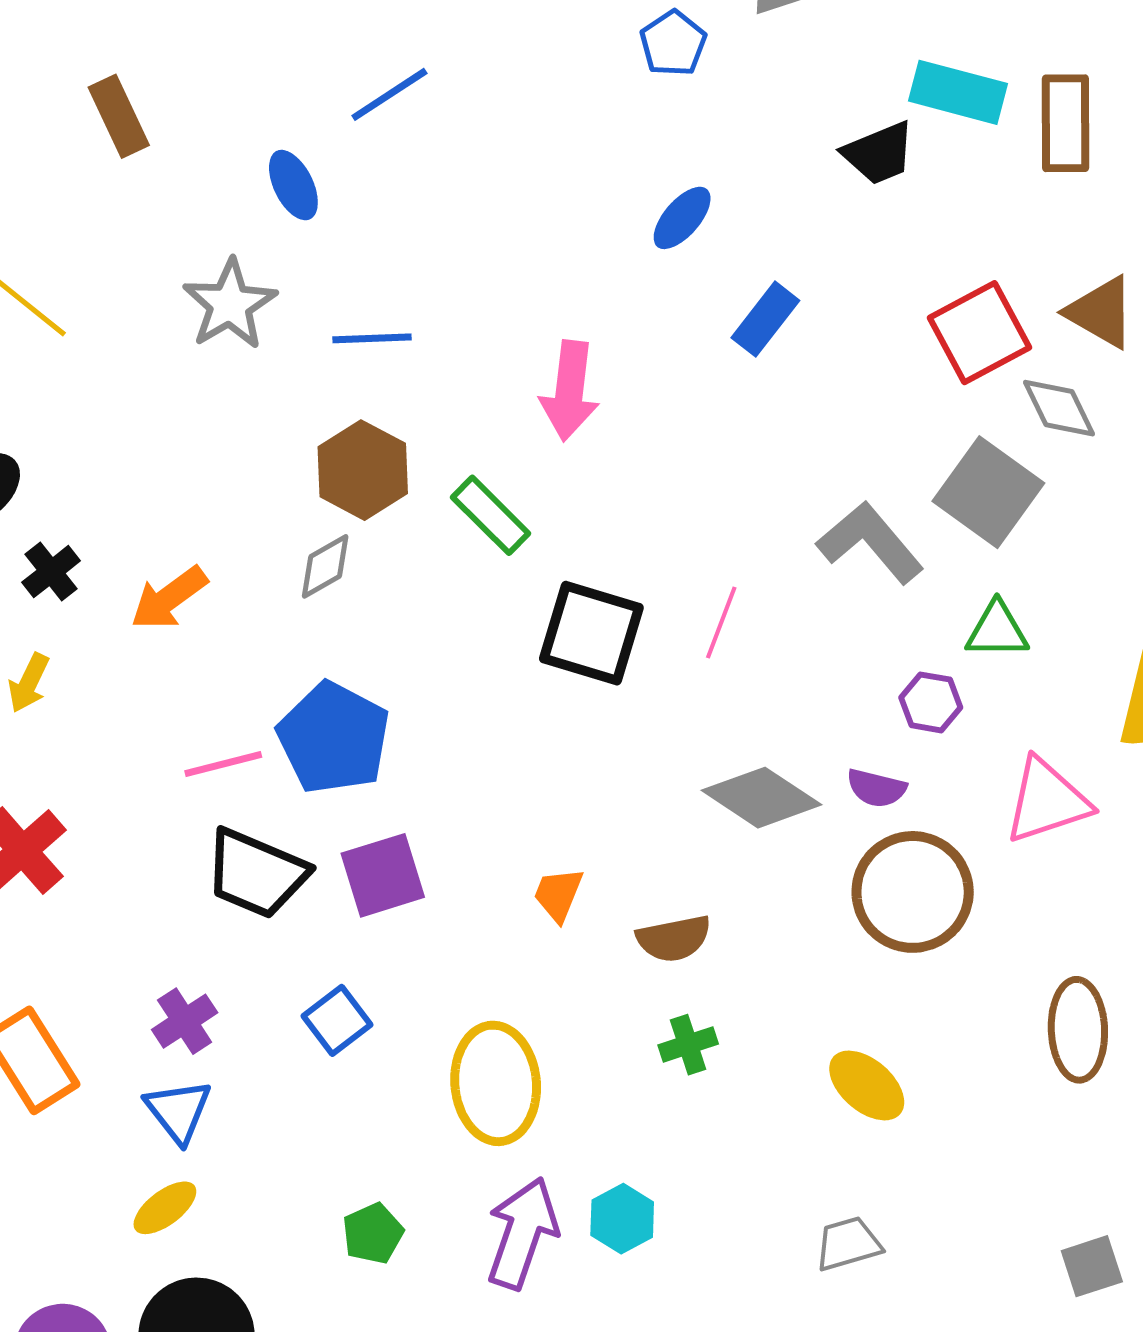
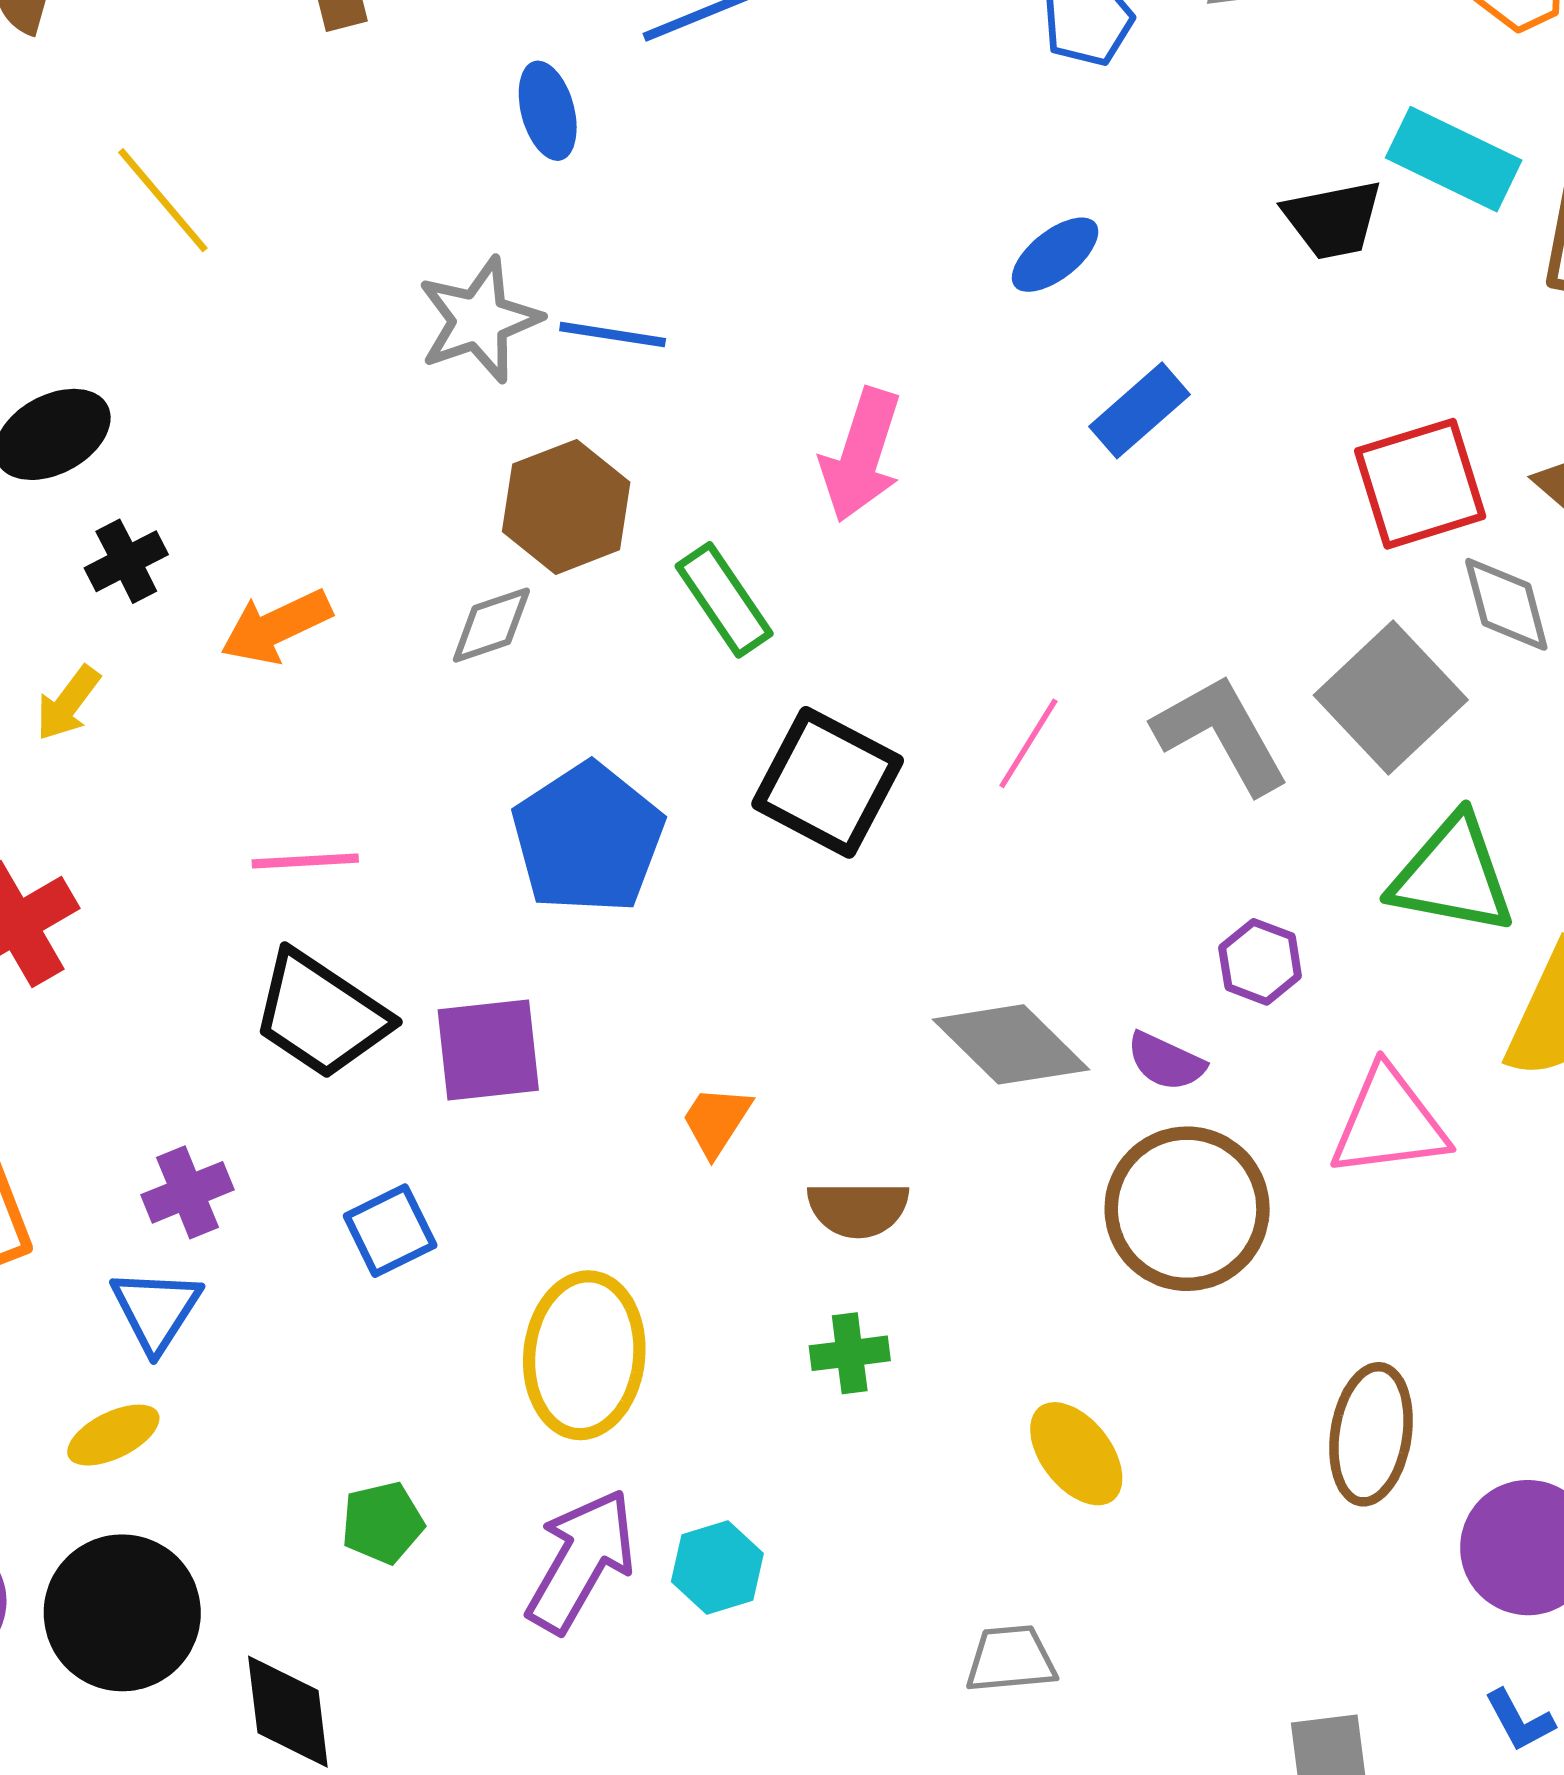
gray star: (230, 304) -> (479, 320), moved
pink line: (721, 623) -> (1028, 743), moved
green triangle: (997, 630) -> (1452, 875), moved, size x1.5
blue pentagon: (334, 738) -> (588, 838), moved

